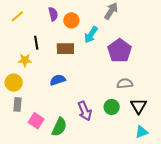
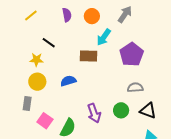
orange circle: (71, 20) -> (92, 16), moved
black line: (36, 43) -> (49, 43), turned -48
brown rectangle: (65, 49) -> (89, 56), moved
yellow circle: (14, 83) -> (37, 82), moved
black triangle: (139, 106) -> (148, 111), turned -42

